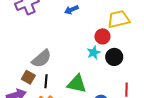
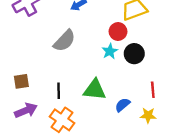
gray semicircle: (42, 59) -> (64, 41), moved
brown square: (28, 77) -> (21, 81), moved, turned -32

